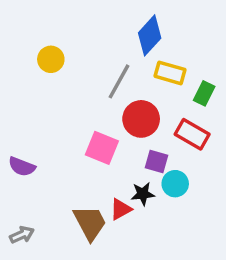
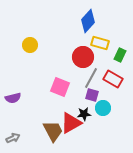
yellow circle: (51, 59) -> (30, 45), moved
gray line: (119, 81) -> (91, 78), moved
red circle: (141, 119) -> (83, 57), moved
purple semicircle: (22, 167) -> (13, 98), turned -35
red triangle: (121, 209) -> (71, 123), size x1.6

